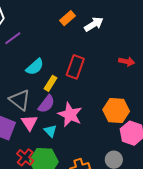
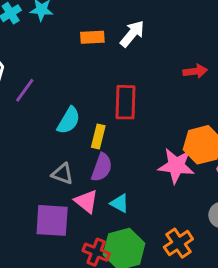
orange rectangle: (67, 18) -> (92, 37), turned 56
gray triangle: (20, 100) -> (62, 174), size x0.7
pink star: (70, 115) -> (176, 166), moved

